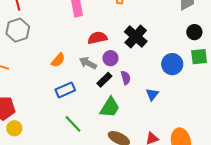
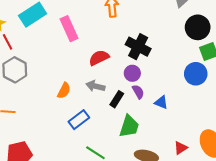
black circle: (194, 32) -> (198, 27), size x1.5
purple circle: (110, 58) -> (132, 73), moved
blue circle: (172, 64) -> (196, 74), moved
blue triangle: (152, 94) -> (161, 102), moved, turned -32

